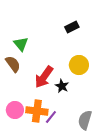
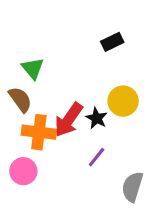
black star: (62, 86) -> (97, 118), moved
orange cross: (37, 111) -> (39, 132), moved
purple line: (51, 117) -> (97, 157), moved

